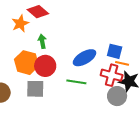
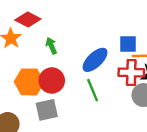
green arrow: (42, 41) -> (51, 46), moved
green line: (76, 82) -> (93, 90), turned 72

